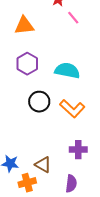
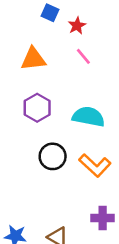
pink line: (73, 18) -> (83, 56), moved

